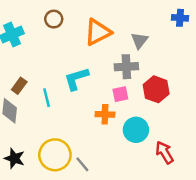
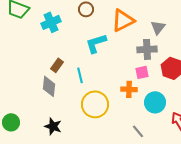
cyan L-shape: (76, 79) -> (96, 43), moved
yellow circle: (55, 155) -> (95, 104), moved
gray line: (82, 164) -> (138, 131), moved

